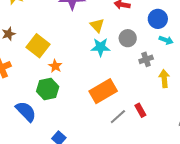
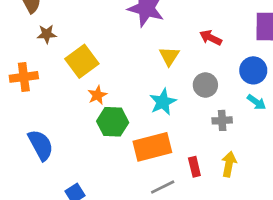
cyan star: (100, 47) -> (163, 102), moved, turned 30
yellow arrow: (164, 79) -> (229, 164), moved
green hexagon: (48, 89) -> (113, 122), moved
red rectangle: (140, 110) -> (194, 167), moved

